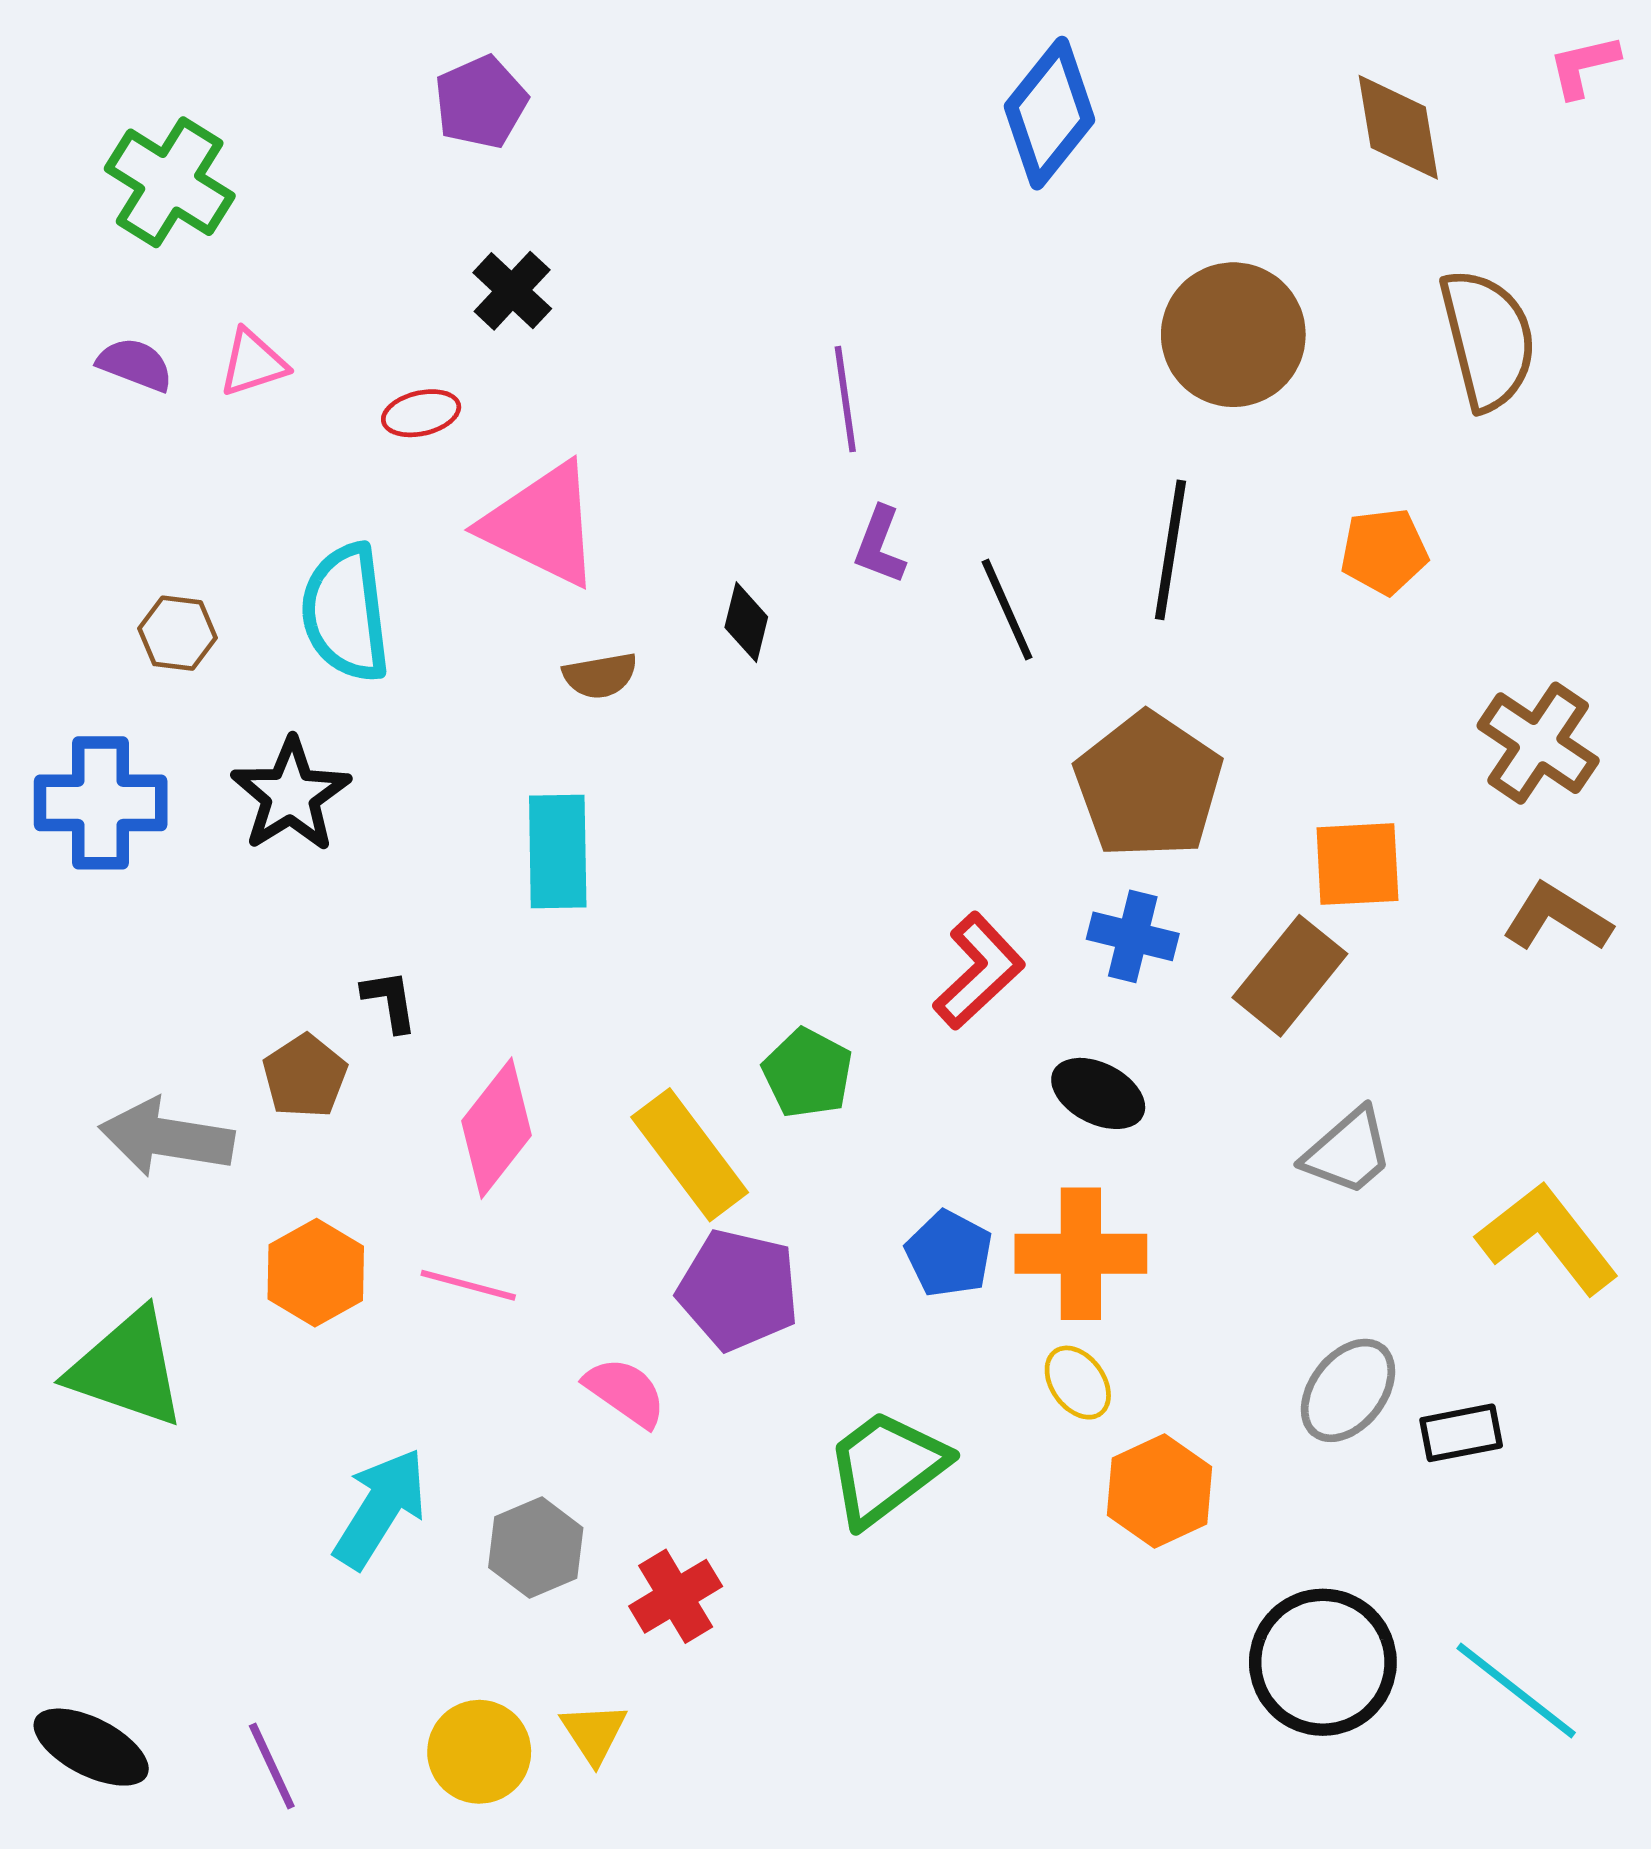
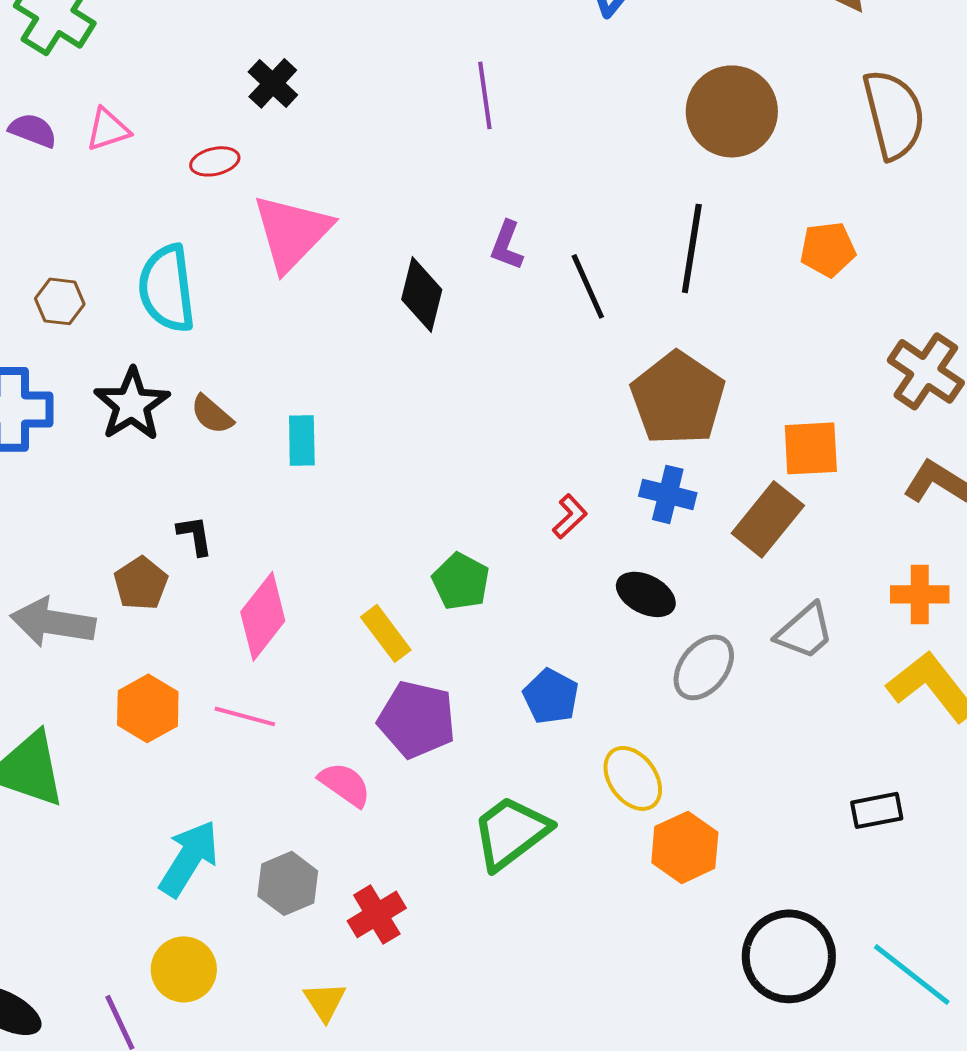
purple line: (845, 399) -> (485, 95), moved
pink triangle: (542, 525) -> (292, 232), turned 48
black diamond: (746, 622) -> (422, 294), size x1.5
brown semicircle: (600, 676) -> (212, 414), moved, turned 51
cyan rectangle: (558, 852) -> (302, 440), size x0.7
red L-shape: (979, 971) -> (570, 516), size x0.6
yellow rectangle: (690, 1155) -> (386, 633), size x0.7
orange cross: (1081, 1254) -> (920, 594), moved, size x0.7
yellow ellipse: (1078, 1383) -> (633, 778), size x1.4
gray ellipse: (1348, 1390) -> (704, 667), moved
yellow circle: (479, 1752) -> (184, 969), moved

